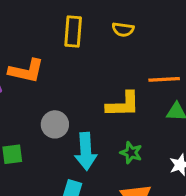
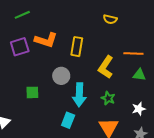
yellow rectangle: (73, 31) -> (77, 47), moved
yellow L-shape: (123, 105) -> (106, 67), turned 120

